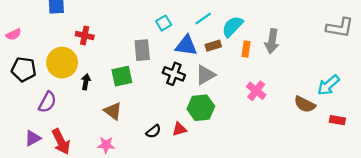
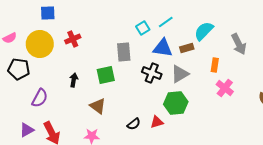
cyan line: (203, 19) -> (166, 22), moved
red cross: (85, 35) -> (73, 39), turned -35
gray arrow: (272, 41) -> (239, 44), turned -35
orange rectangle: (246, 49) -> (215, 65), moved
yellow circle: (62, 63) -> (40, 44), moved

